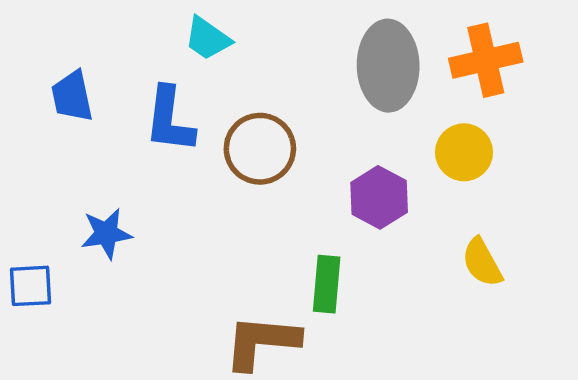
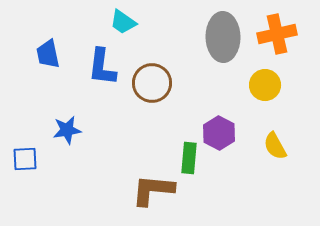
purple hexagon: (379, 197) -> (219, 133), moved

